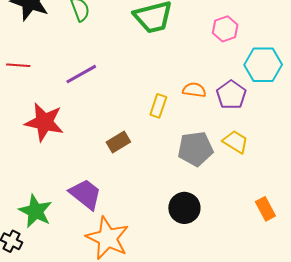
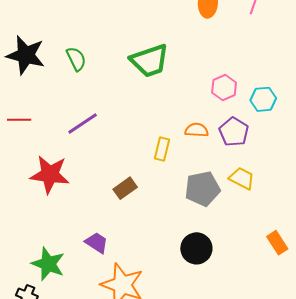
pink hexagon: (225, 29) -> (224, 88), moved
cyan hexagon: (263, 65) -> (263, 99), size x0.7
purple trapezoid: (85, 194) -> (97, 243), size x0.7

